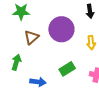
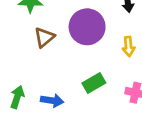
green arrow: (16, 62) -> (17, 97), moved

